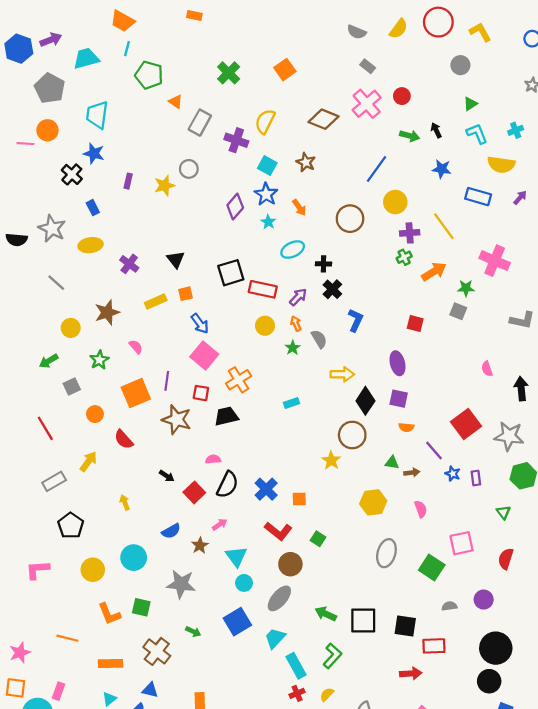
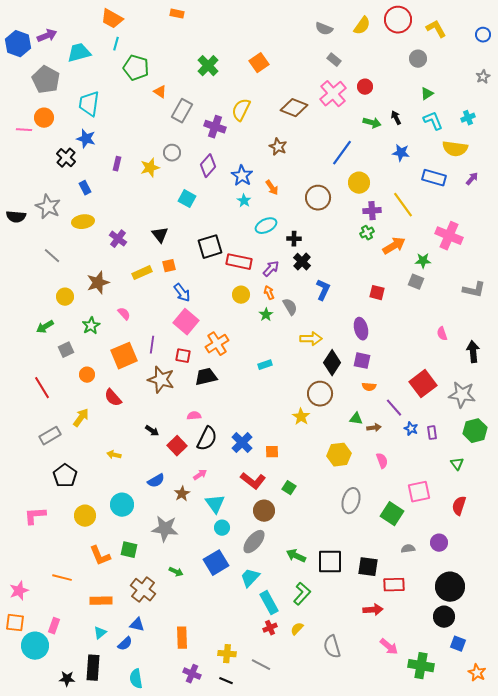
cyan square: (267, 166) -> (187, 199), moved
purple diamond: (235, 206) -> (208, 166), moved
yellow arrow: (125, 502) -> (114, 455), turned -56

